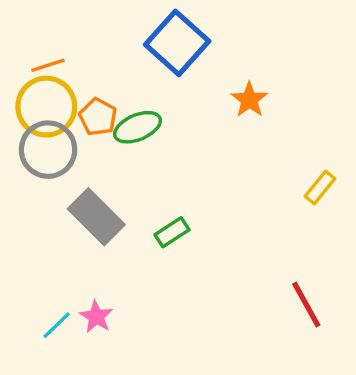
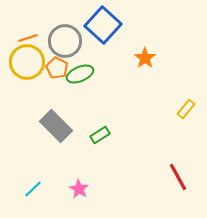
gray circle: (48, 150) -> (65, 41), moved
pink star: (96, 317) -> (79, 189), moved

